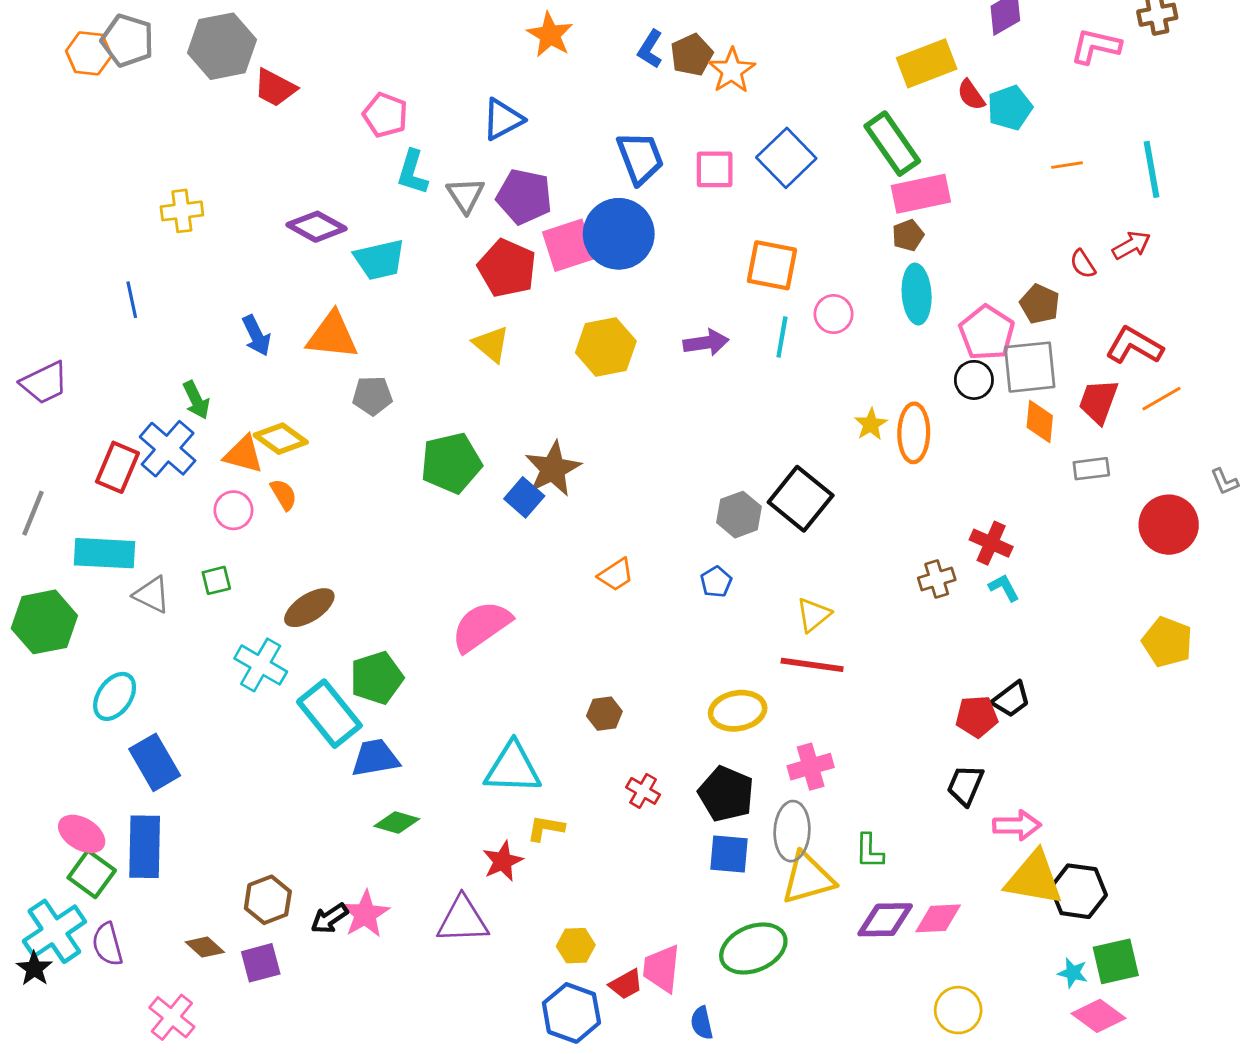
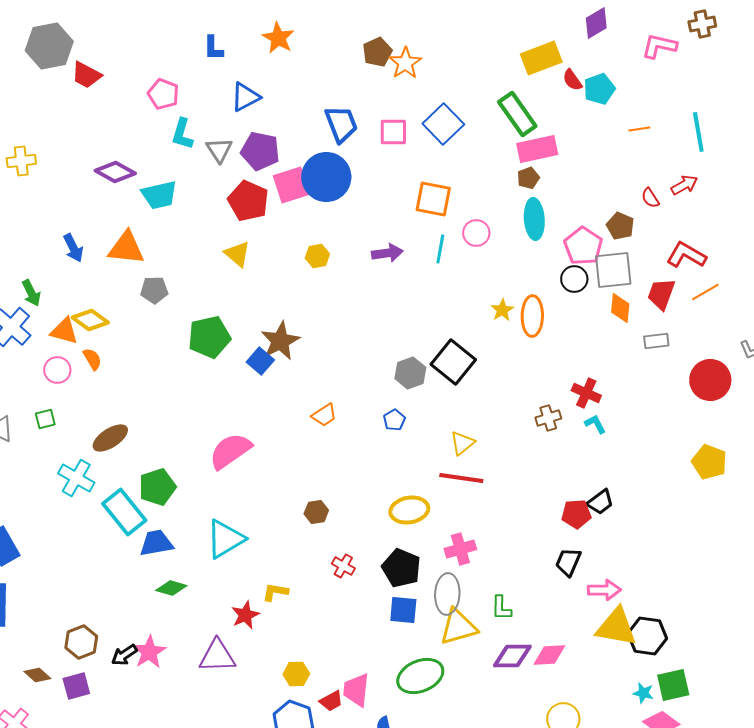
blue L-shape: (650, 49) -> (213, 48), moved, turned -32
yellow hexagon: (606, 347) -> (317, 256), size x0.6
cyan triangle: (513, 768) -> (225, 539), moved, turned -33

